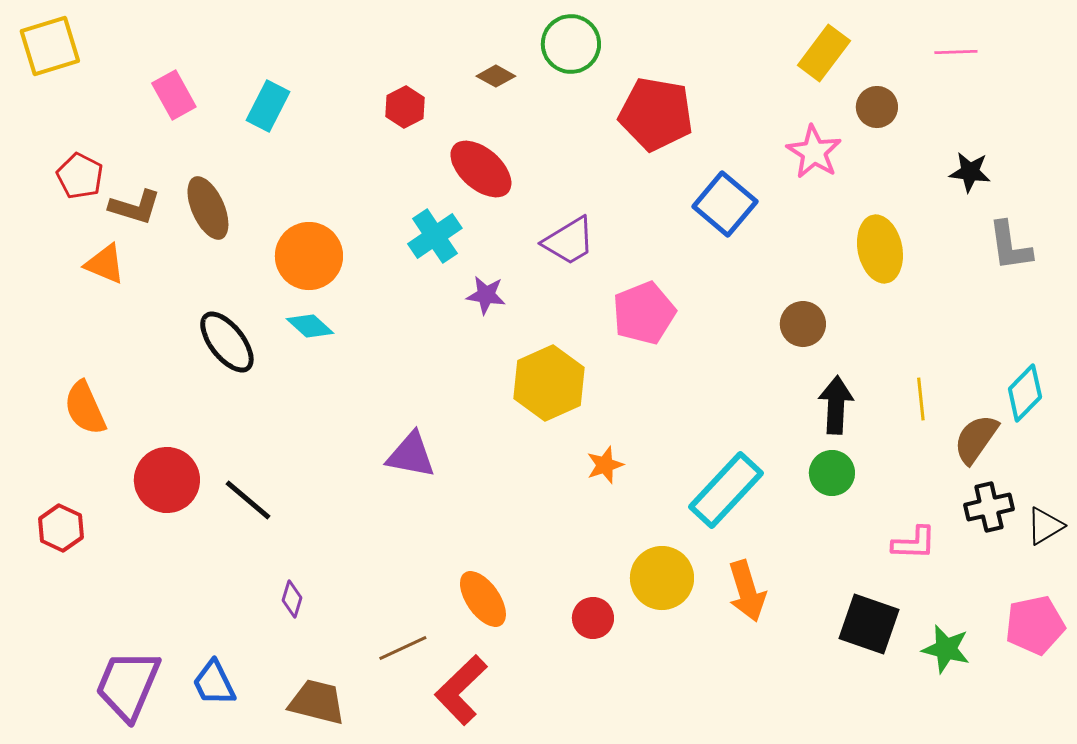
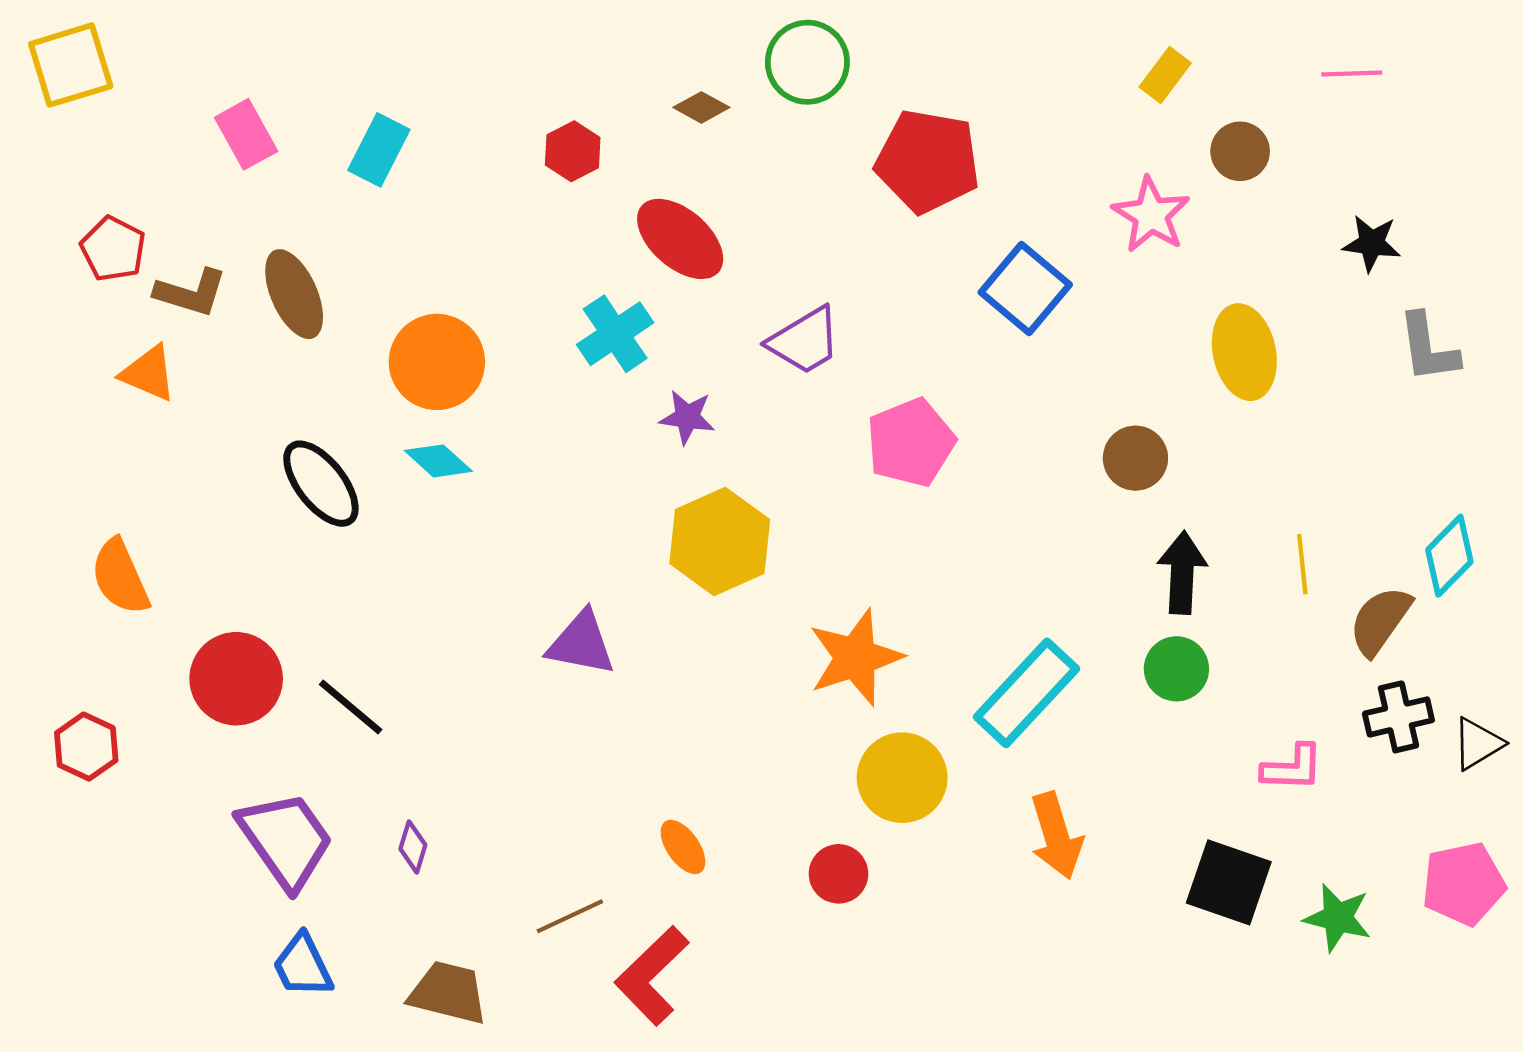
yellow rectangle: (824, 53) -> (1165, 75), size x0.7
yellow hexagon: (549, 383) -> (720, 542), moved
orange star: (605, 465) -> (855, 658), size x1.8
yellow circle: (662, 578) -> (902, 778), moved
orange ellipse: (483, 599) -> (683, 847), size x0.7
purple trapezoid: (128, 685) -> (286, 840), moved, turned 122

